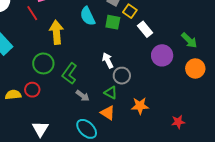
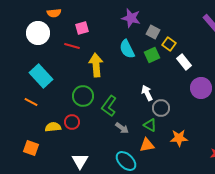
red line: (32, 13) -> (72, 46), turned -42
green square: (113, 22) -> (152, 55), turned -35
orange triangle: (108, 113) -> (147, 145), turned -42

